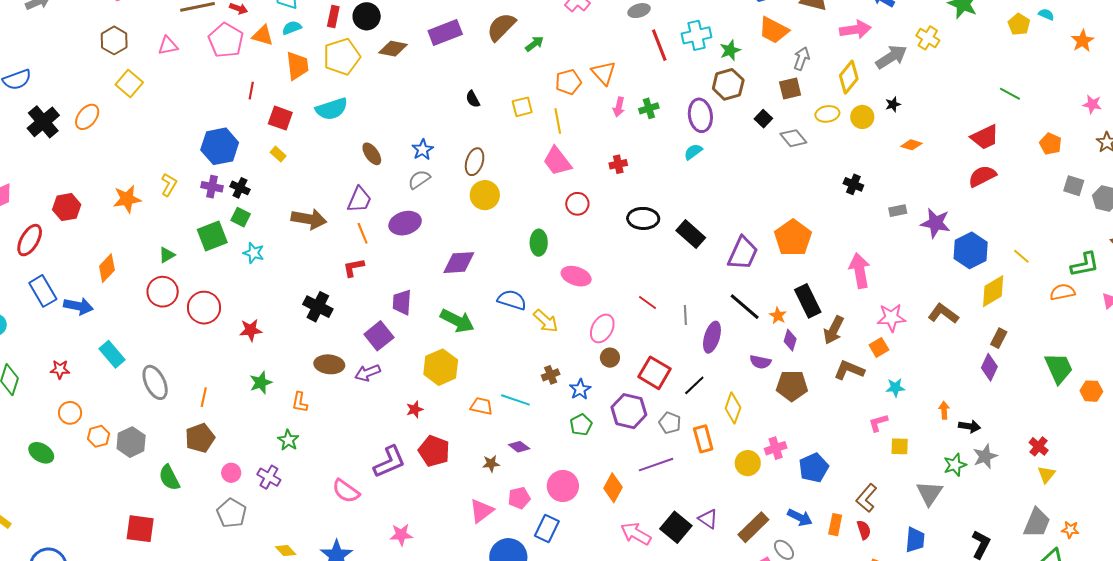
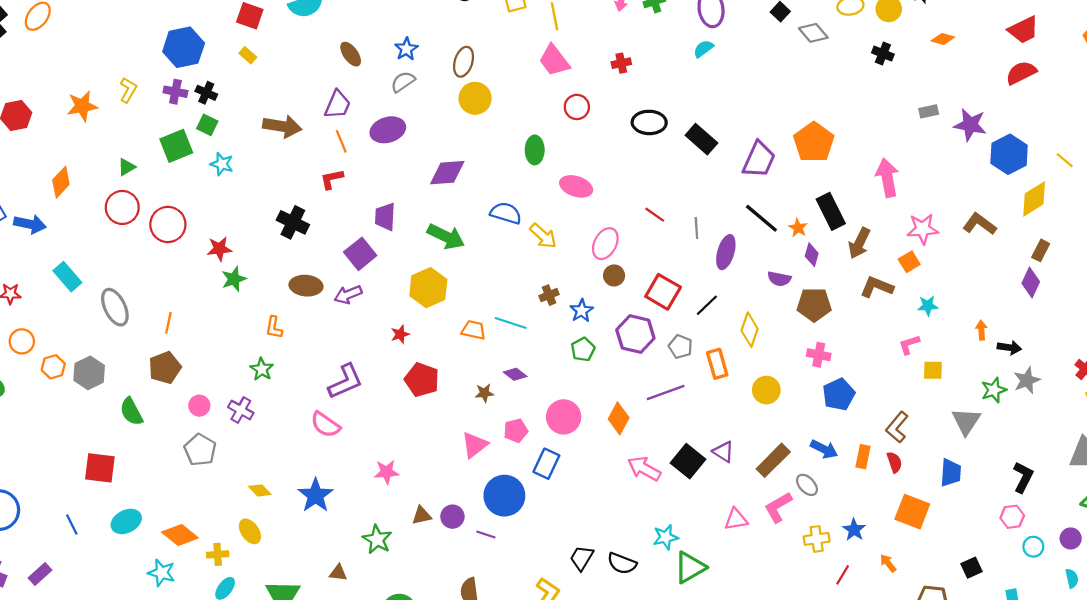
black cross: (853, 184) -> (883, 54), moved
green star: (261, 383) -> (234, 279), moved
pink cross: (776, 448) -> (819, 355), moved, turned 30
purple L-shape: (389, 462) -> (345, 381), moved

